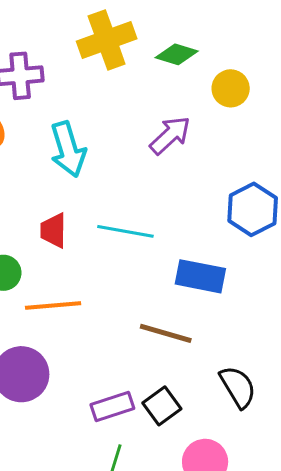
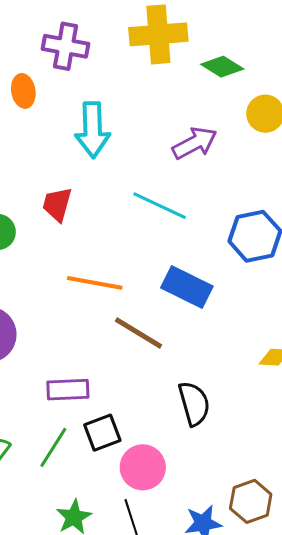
cyan line: (125, 231) -> (160, 206), moved
orange line: (53, 305) -> (95, 283), moved
black square: (162, 406) -> (102, 433), moved

